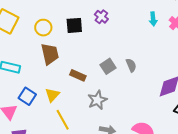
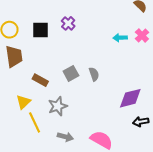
cyan arrow: (153, 19) -> (120, 38), moved, turned 88
yellow triangle: (52, 95) -> (23, 102), moved
yellow line: (63, 120) -> (35, 122), moved

